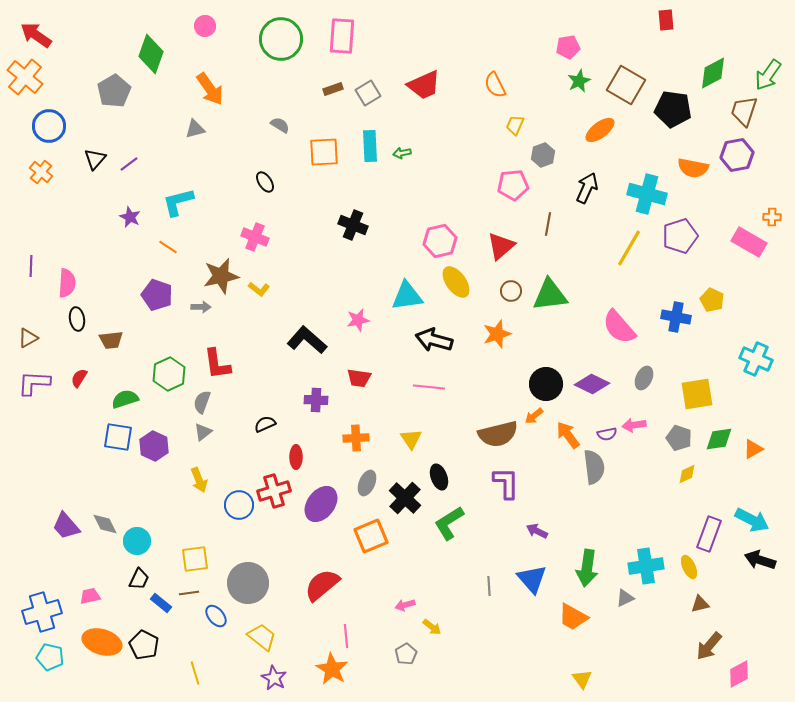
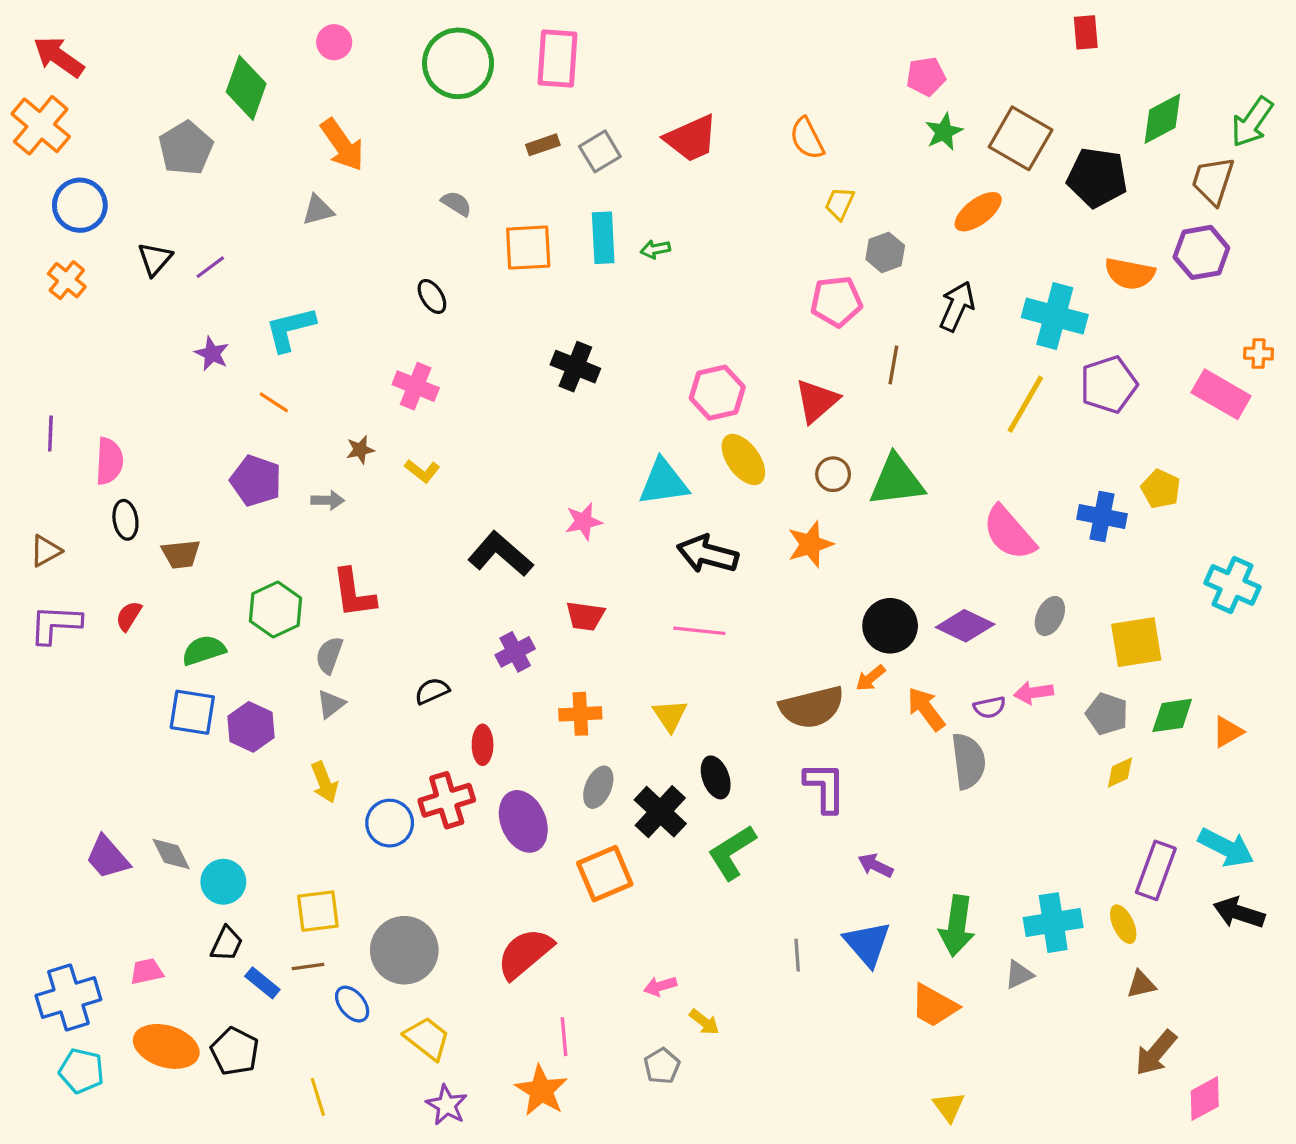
brown star: (221, 276) -> (360, 450), size x0.5
purple cross: (316, 400) -> (515, 652), turned -30
purple ellipse: (321, 504) -> (523, 821), turned -60

